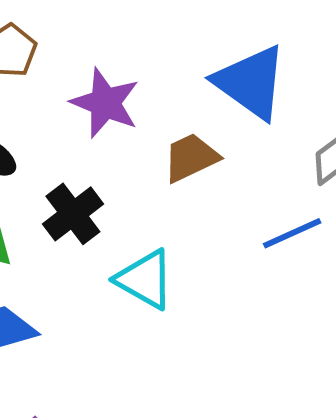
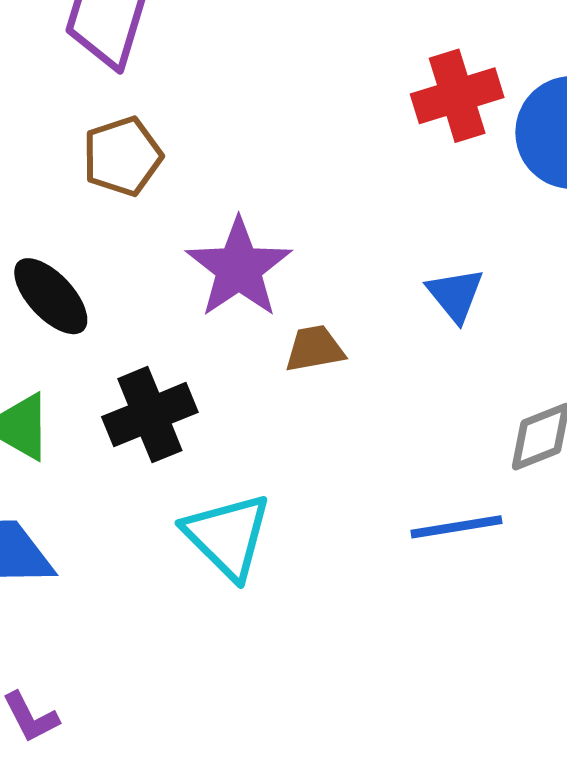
blue triangle: (251, 82) -> (455, 295), size x0.5
brown trapezoid: (191, 158) -> (315, 349), moved, size x0.7

